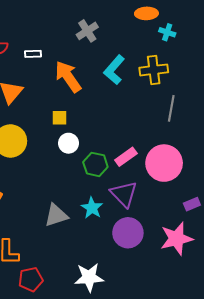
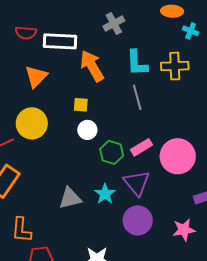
white rectangle: (33, 54) -> (60, 41), size x2.0
cyan L-shape: (114, 70) -> (137, 63), turned -48
gray line: (171, 108) -> (137, 97), moved, turned -30
pink star: (176, 239) -> (184, 230), size x0.7

